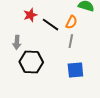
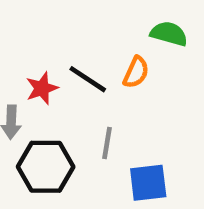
red star: (30, 15) -> (42, 88), moved
gray line: (71, 41) -> (107, 143), moved

